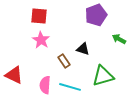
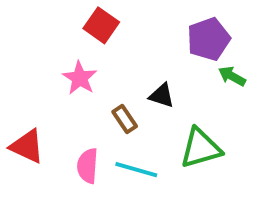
purple pentagon: (96, 15) -> (208, 39), moved
red square: (39, 16) -> (101, 25), moved, turned 30

